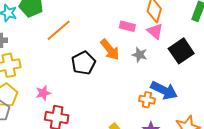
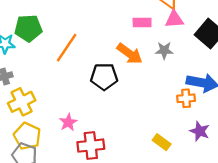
pink triangle: (155, 31) -> (174, 19), turned -30
black pentagon: (83, 63) -> (104, 77), turned -30

